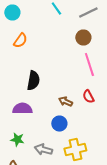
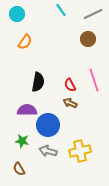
pink line: (89, 64) -> (94, 80), moved
red semicircle: (88, 96) -> (70, 85), moved
blue circle: (59, 124) -> (48, 125), moved, size x1.5

